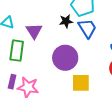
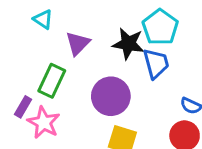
black star: (66, 21) -> (128, 44), size x1.5
green rectangle: (17, 51) -> (52, 81), moved

